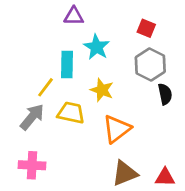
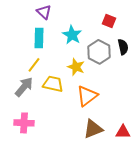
purple triangle: (74, 16) -> (44, 12), moved, turned 42
cyan rectangle: (67, 64) -> (39, 38), moved
gray hexagon: (150, 64) -> (99, 52), moved
black semicircle: (165, 94) -> (123, 47), moved

